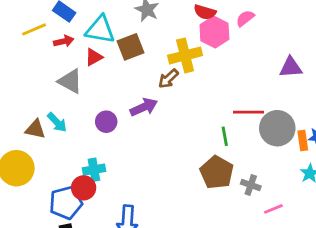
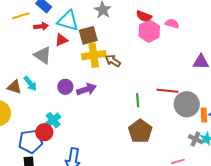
pink semicircle: (245, 18) -> (172, 24), turned 48
yellow cross: (185, 55) -> (94, 55), moved
brown arrow: (168, 79) -> (113, 61), turned 70
purple arrow: (144, 107) -> (86, 89), moved
green line: (225, 136) -> (138, 100), moved
cyan cross: (94, 170) -> (53, 120), turned -35
gray cross: (251, 185) -> (195, 139), moved

